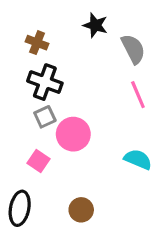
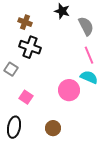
gray square: (45, 117) -> (11, 69), moved, turned -32
pink circle: (73, 134) -> (69, 90), moved
cyan semicircle: (138, 159) -> (89, 77), moved

